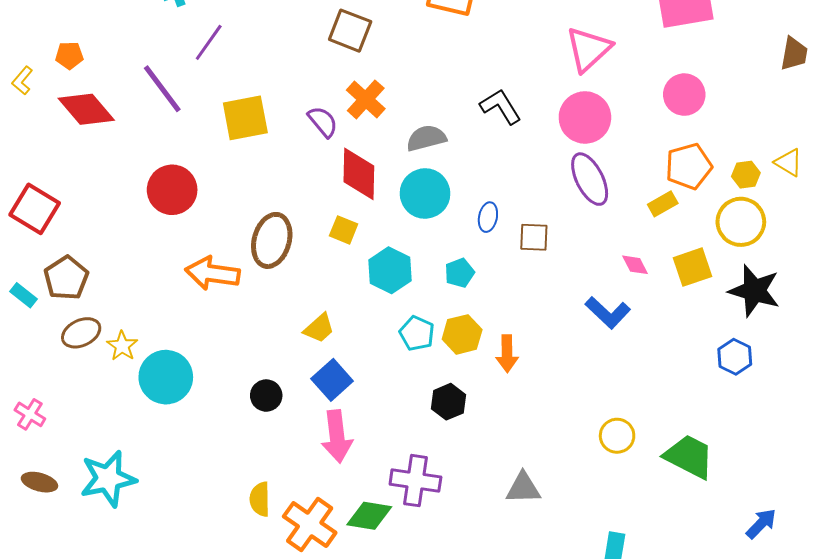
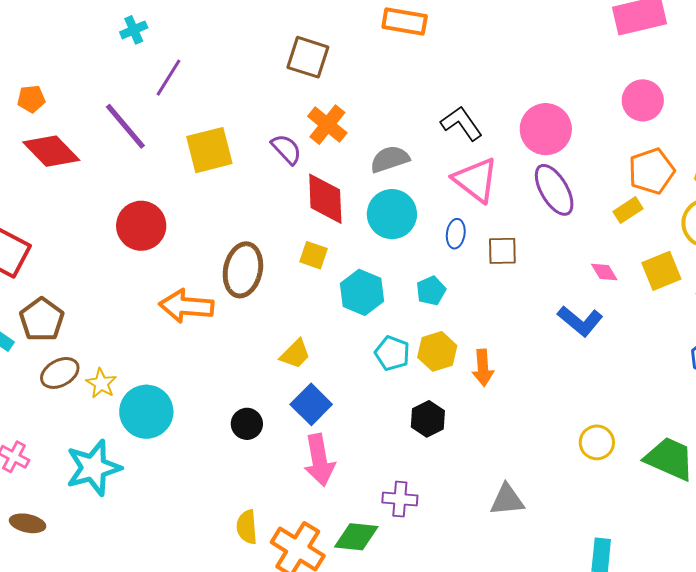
pink triangle: (589, 49) -> (476, 180), moved, turned -36
cyan star: (108, 479) -> (93, 468), moved
purple cross: (415, 481) -> (400, 499), size x0.7

